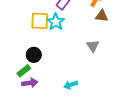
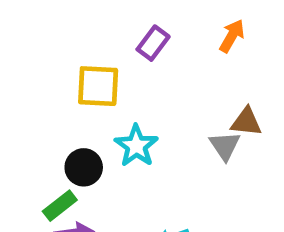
brown triangle: (102, 16) -> (246, 122), moved
cyan star: (56, 22) -> (136, 146), moved

